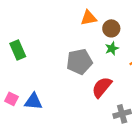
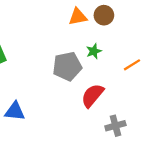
brown circle: (111, 28) -> (104, 15), moved
green star: (112, 48) -> (94, 51), moved

